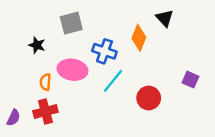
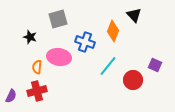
cyan line: (113, 81) -> (108, 66), moved
red circle: (149, 98) -> (133, 80), moved

